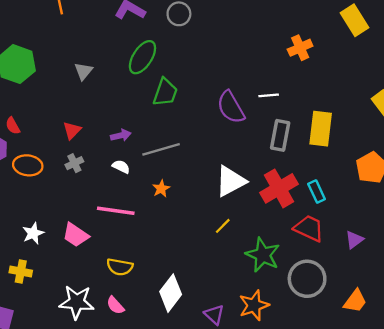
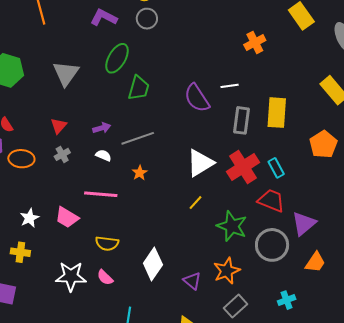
gray triangle: (83, 71) -> (66, 73), size x1.6
purple triangle: (354, 240) -> (304, 224), moved, size x1.5

